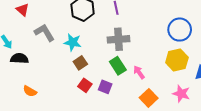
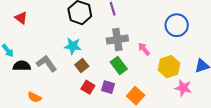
gray L-shape: (44, 33) -> (47, 64), moved
yellow hexagon: (177, 60) -> (169, 67), moved
pink arrow: (139, 72) -> (144, 49), moved
orange square: (149, 98) -> (136, 96), moved

